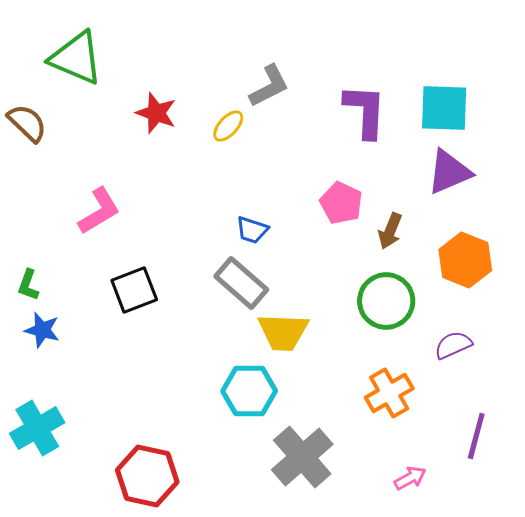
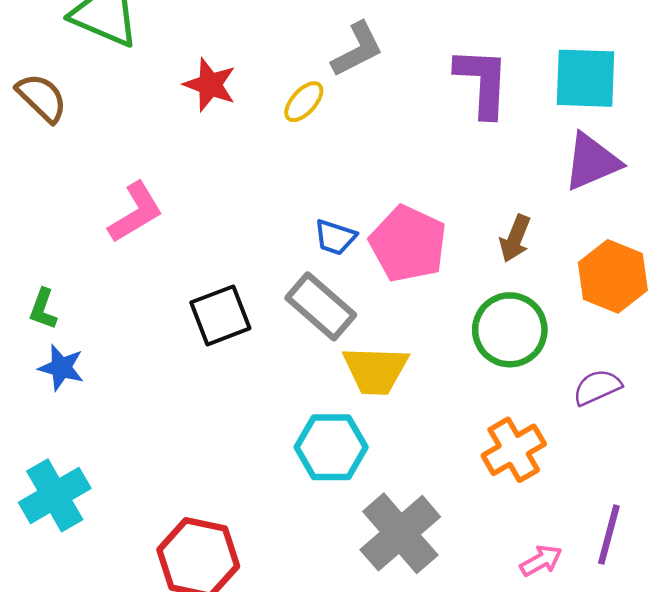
pink pentagon: (341, 203) -> (408, 244), moved, size x1.4
black square: (134, 290) -> (220, 315), moved
purple line: (476, 436) -> (609, 535), moved

